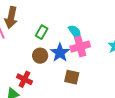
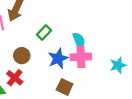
brown circle: (40, 56) -> (22, 56), moved

